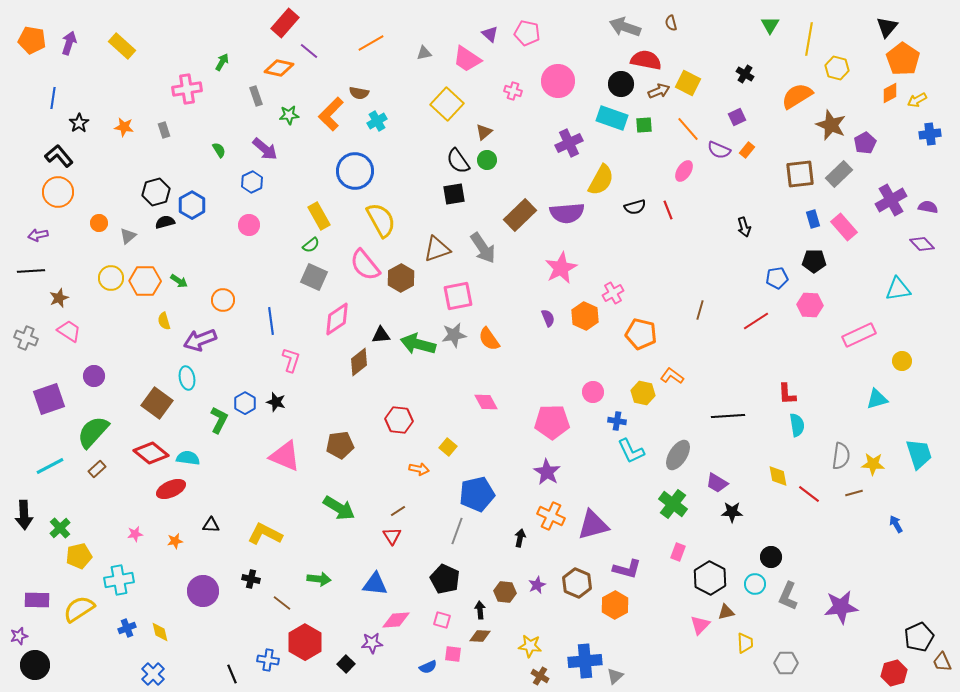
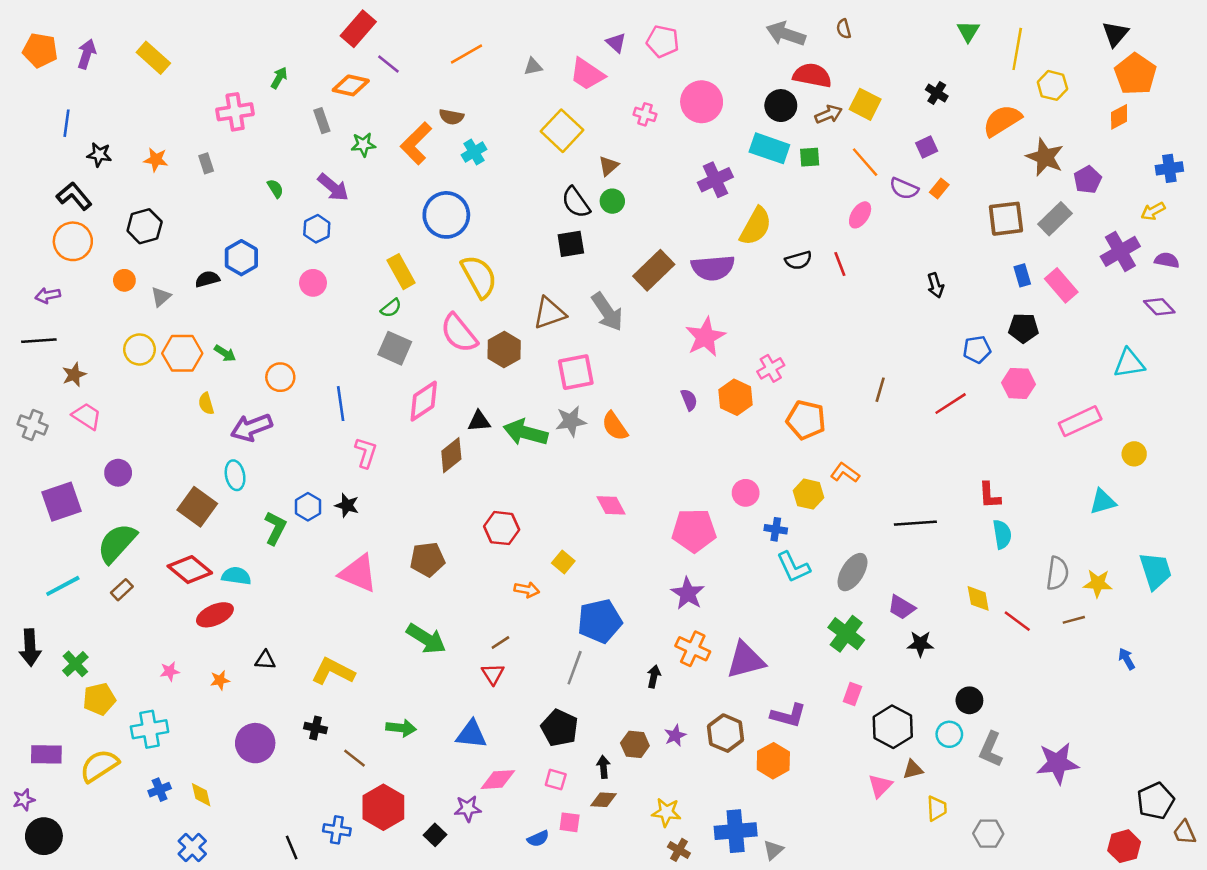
yellow arrow: (917, 100) -> (1153, 211), moved
black star: (79, 123) -> (99, 155), turned -30
black hexagon: (156, 192) -> (145, 226), moved

